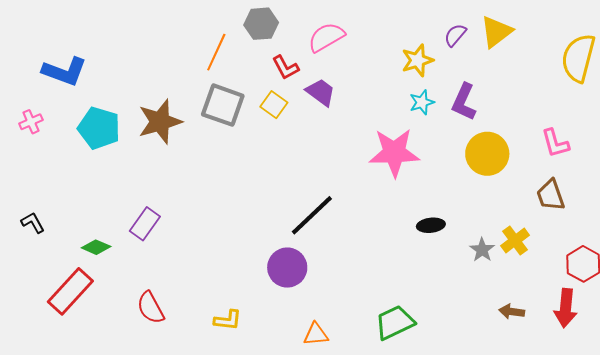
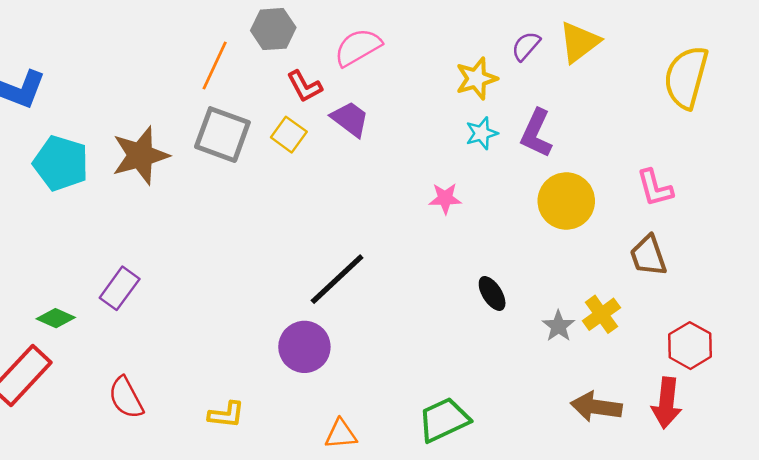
pink star: (394, 153) -> (445, 198), size x0.5
black ellipse: (431, 225) -> (492, 293), turned 64
brown arrow: (512, 312) -> (596, 407), size x1.5

